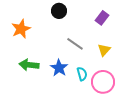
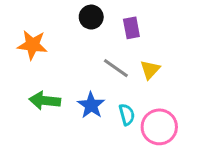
purple rectangle: (102, 18) -> (131, 28), moved, turned -48
orange star: (21, 29) -> (32, 45), turned 30
yellow triangle: (104, 50) -> (150, 70), moved

